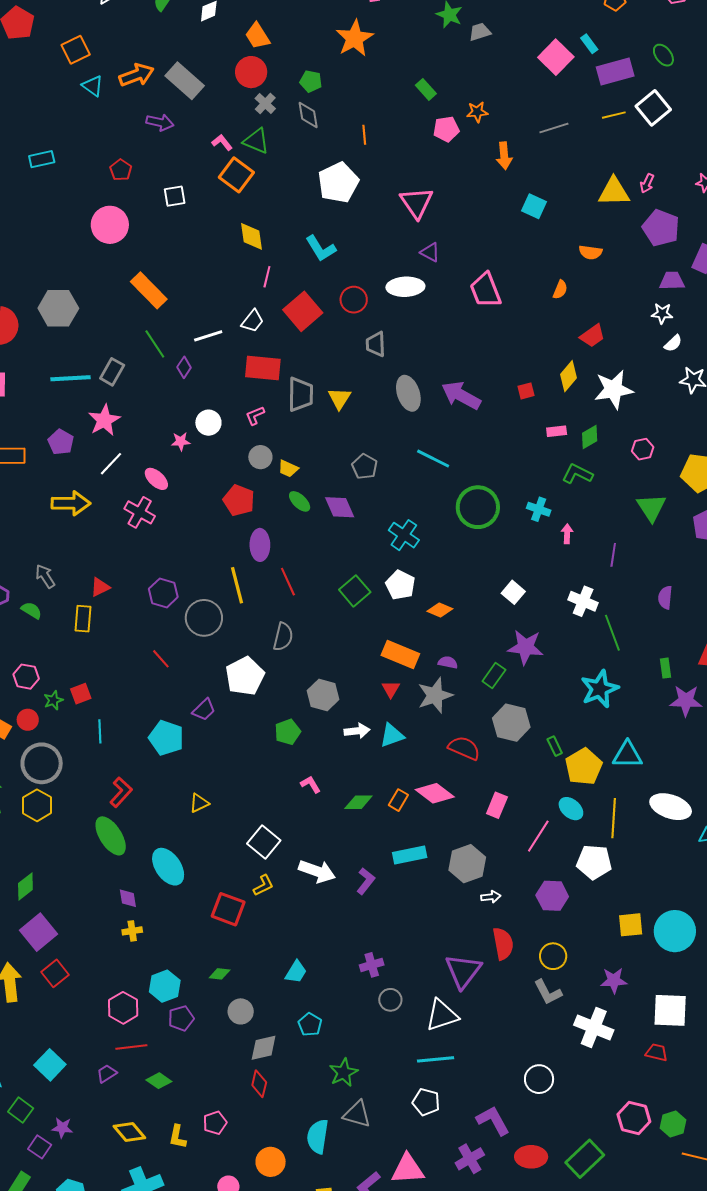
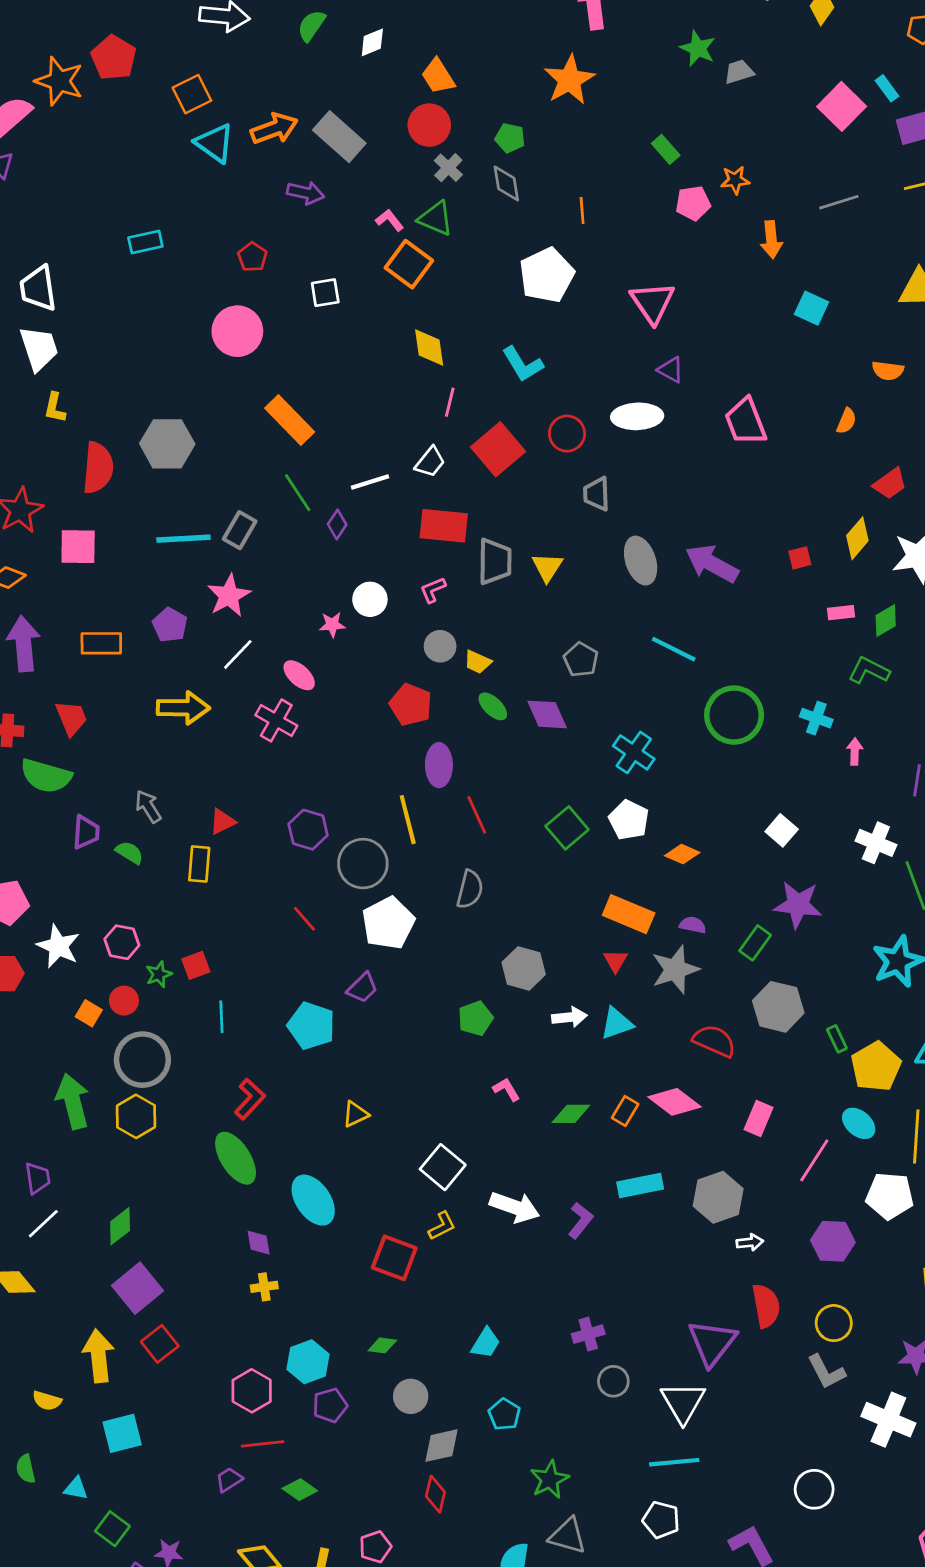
cyan triangle: (93, 86) -> (215, 143), size x1.4
white pentagon: (245, 676) -> (388, 923), moved
white triangle: (442, 1015) -> (683, 1402), turned -42
cyan square: (50, 1065) -> (122, 1433), moved, turned 32

